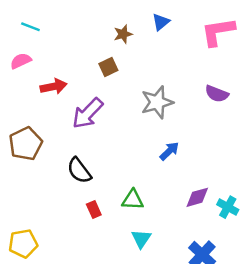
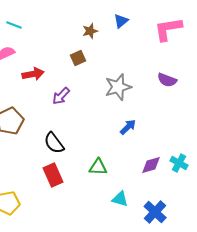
purple arrow: (88, 113) -> (61, 96), size x0.7
cyan cross: (228, 207) -> (179, 163), moved
red rectangle: (94, 209) -> (53, 175), moved, size x1.6
cyan triangle: (141, 239) -> (120, 199), moved, turned -48

